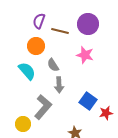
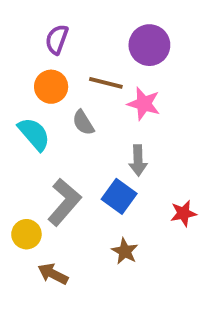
brown line: (60, 31) -> (106, 83), moved
gray arrow: (59, 85) -> (138, 160), moved
blue square: (88, 101) -> (119, 196), moved

